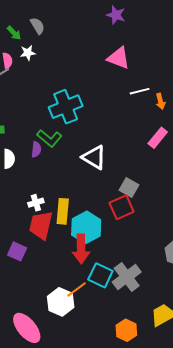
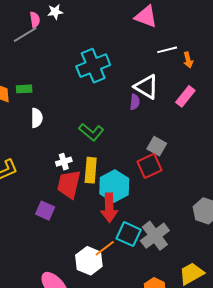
green L-shape: (49, 138) -> (91, 132), moved
purple semicircle: (36, 149) -> (135, 102), moved
white triangle: (94, 157) -> (146, 87), moved

